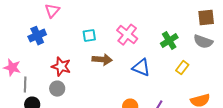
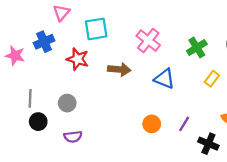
cyan square: (89, 36) -> (96, 29), moved, size x1.5
red star: (61, 67) -> (78, 59), moved
pink star: (12, 68) -> (15, 56), moved

